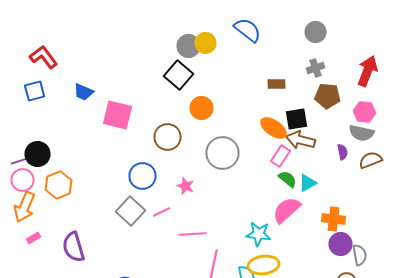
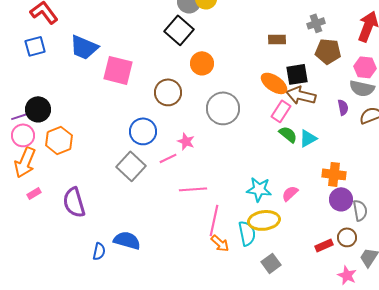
blue trapezoid: (84, 92) -> (84, 47), size x1.4
pink semicircle: (286, 210) -> (290, 193), moved, size x0.6
pink line: (162, 212) -> (168, 158), moved

